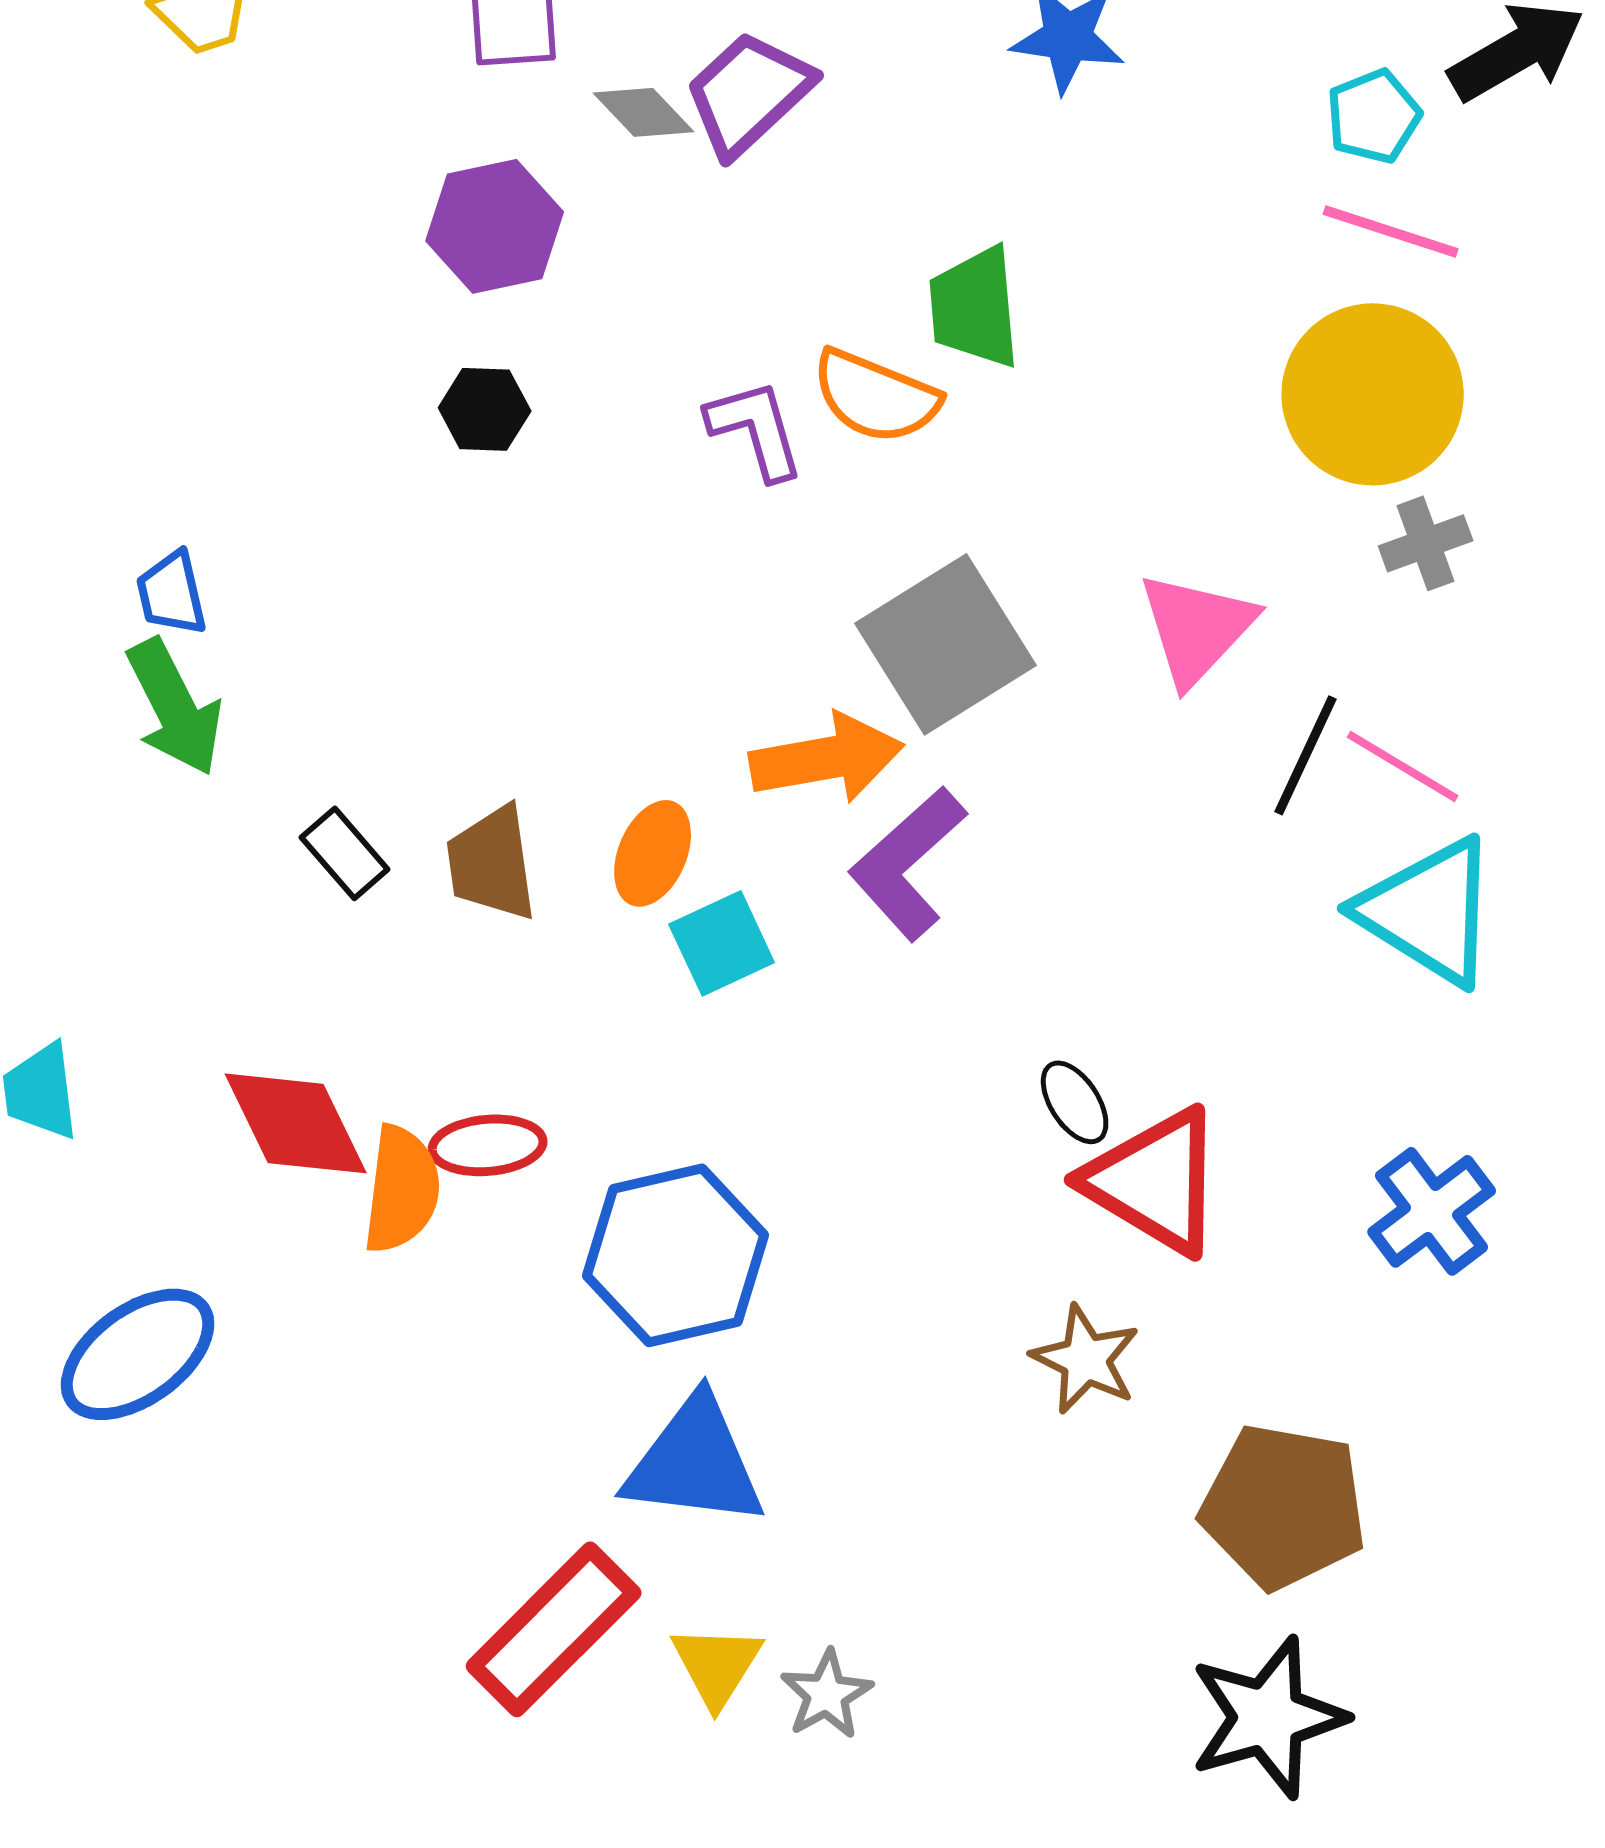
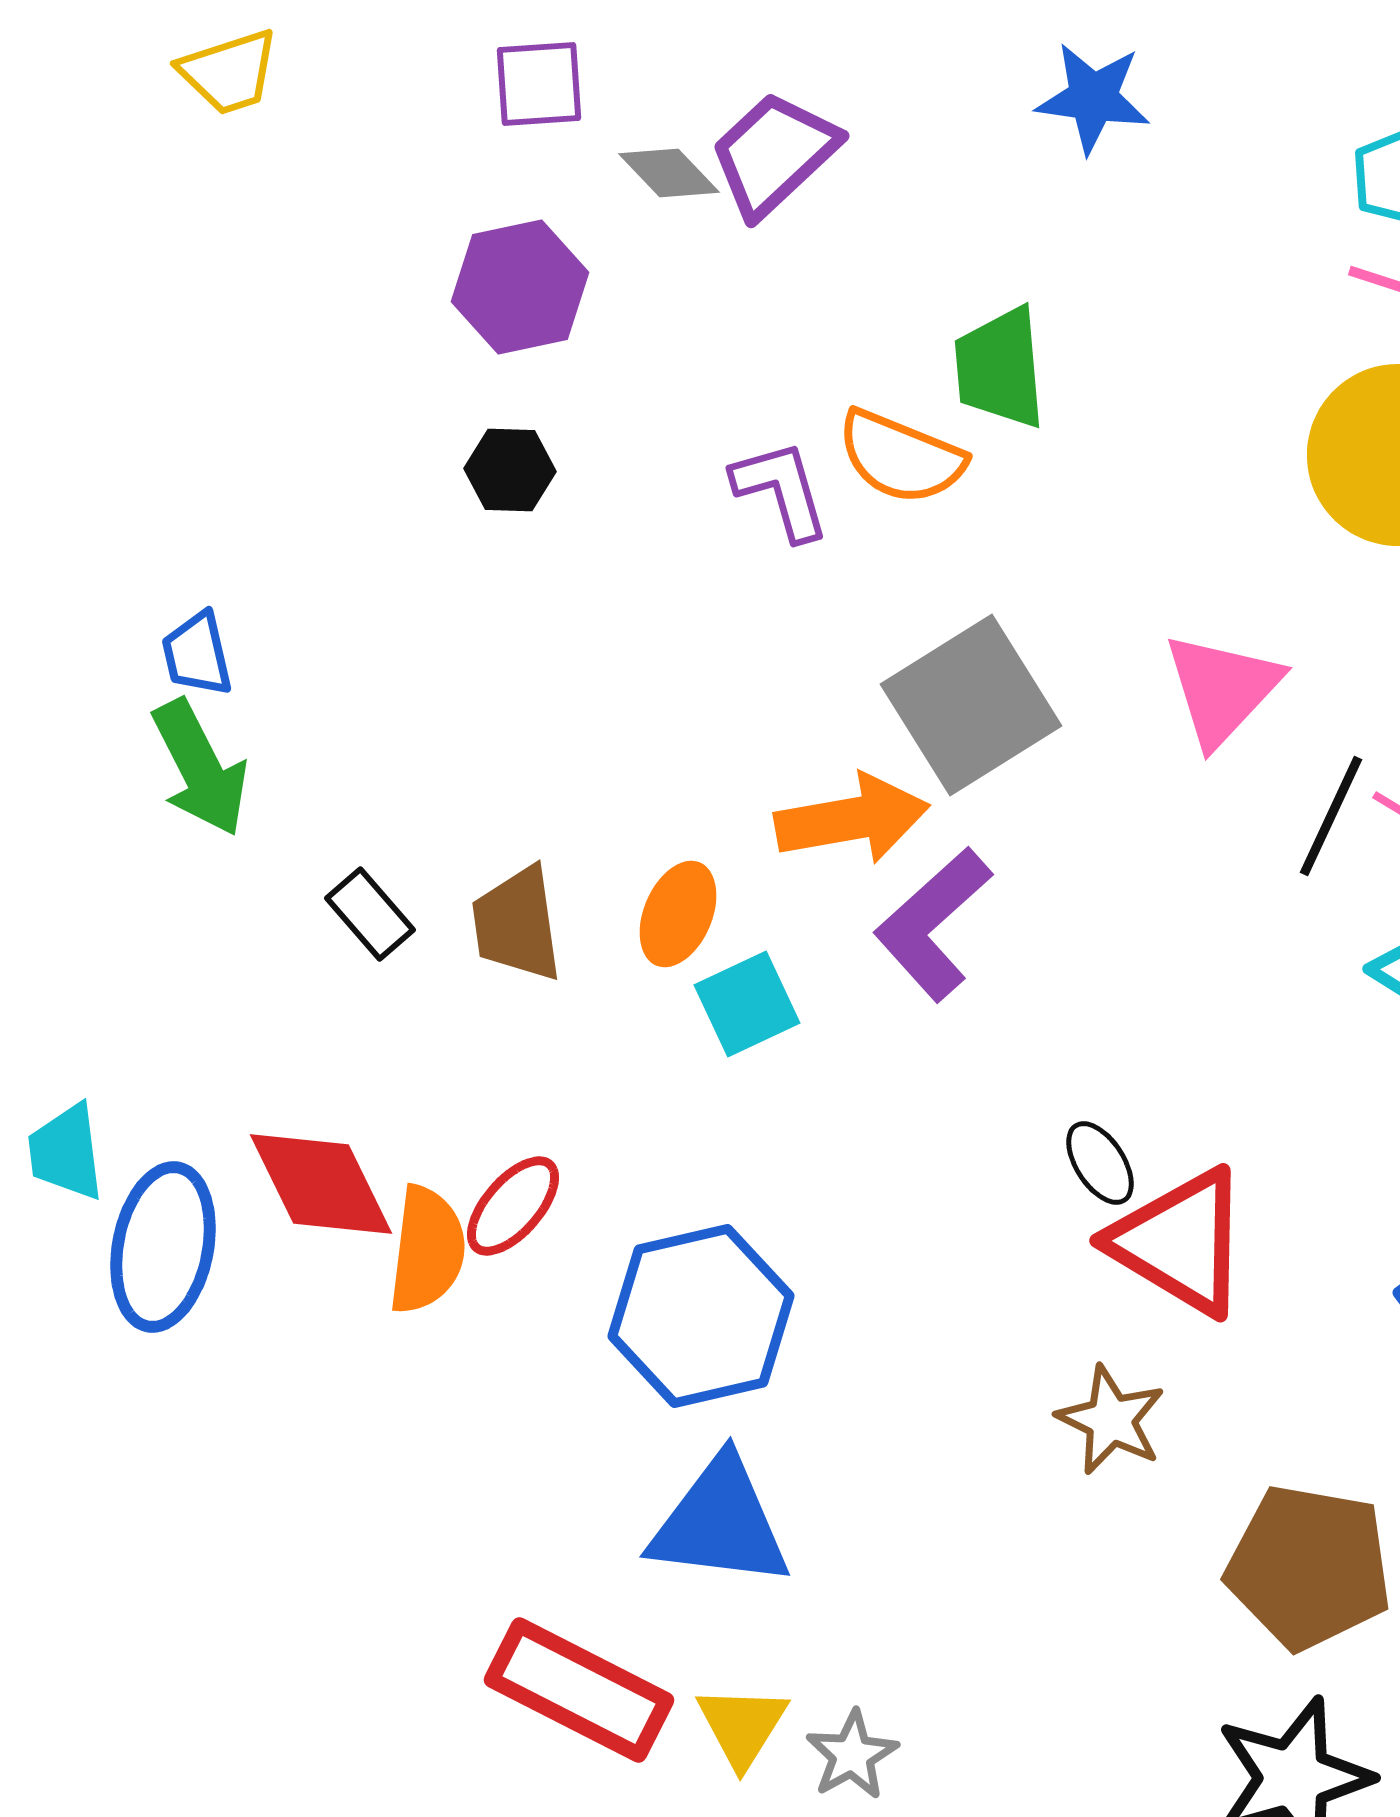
red ellipse: (488, 1145) -> (513, 1206), turned -44
blue ellipse: (138, 1354) -> (163, 1247), moved, turned -43
red rectangle: (554, 1629) -> (579, 1690), turned 72

